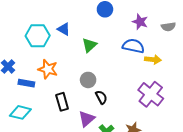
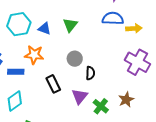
blue triangle: (64, 29) -> (44, 29), moved
black semicircle: (101, 97) -> (90, 73), turned 40
cyan diamond: (20, 112) -> (15, 101), turned -40

